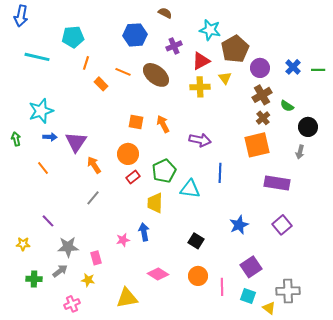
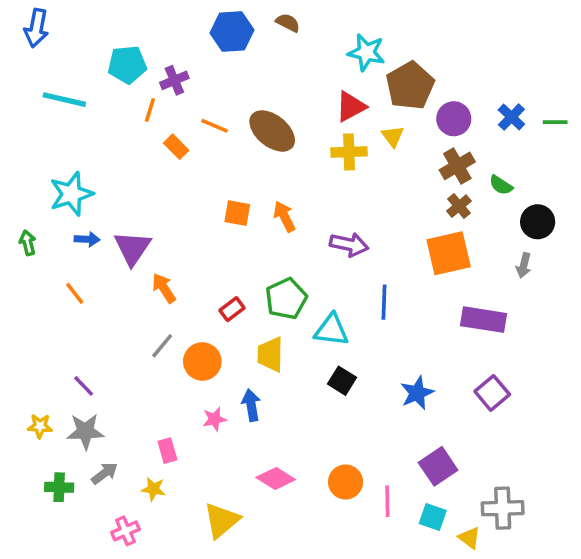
blue hexagon: (135, 35) -> (232, 31), moved
purple cross: (174, 46) -> (174, 80), moved
orange circle: (128, 154) -> (202, 361), moved
black square: (196, 241) -> (342, 381), moved
gray star: (68, 247) -> (85, 431), moved
yellow triangle: (127, 298) -> (222, 520), turned -30

